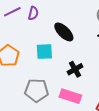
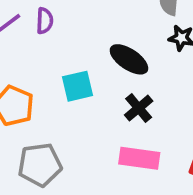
black ellipse: (64, 32) -> (129, 59), moved
gray pentagon: (36, 90) -> (40, 165), moved

